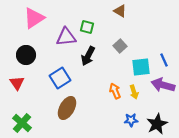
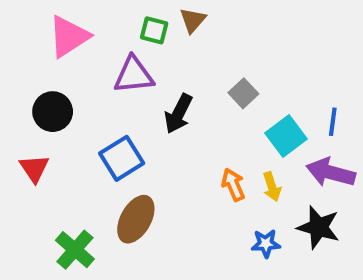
brown triangle: (120, 11) -> (193, 20), moved, turned 40
green square: (87, 27) -> (154, 30), moved
blue line: (164, 60) -> (333, 122), turned 32
cyan square: (141, 67) -> (286, 136), turned -30
green cross: (22, 123) -> (75, 250), moved
black star: (157, 124) -> (319, 227), moved, turned -30

